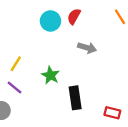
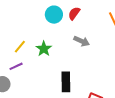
green star: (50, 75) -> (44, 49), moved
purple line: (14, 87) -> (16, 66), turned -72

